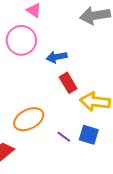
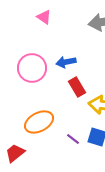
pink circle: (21, 40) -> (32, 68), moved

